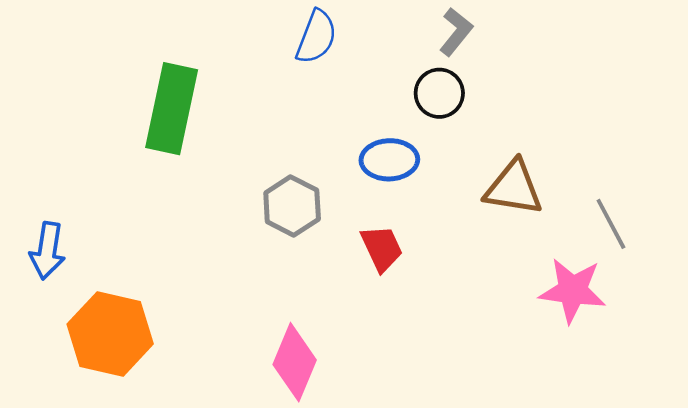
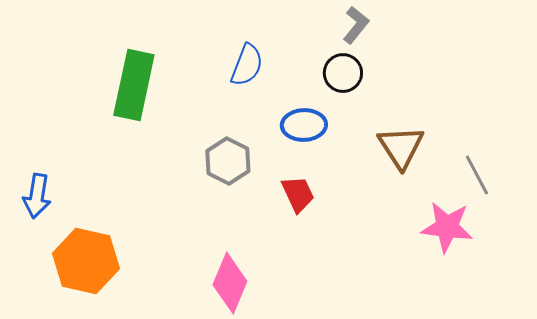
blue semicircle: (316, 37) -> (247, 65), moved
brown triangle: (514, 188) -> (401, 147), turned 48

